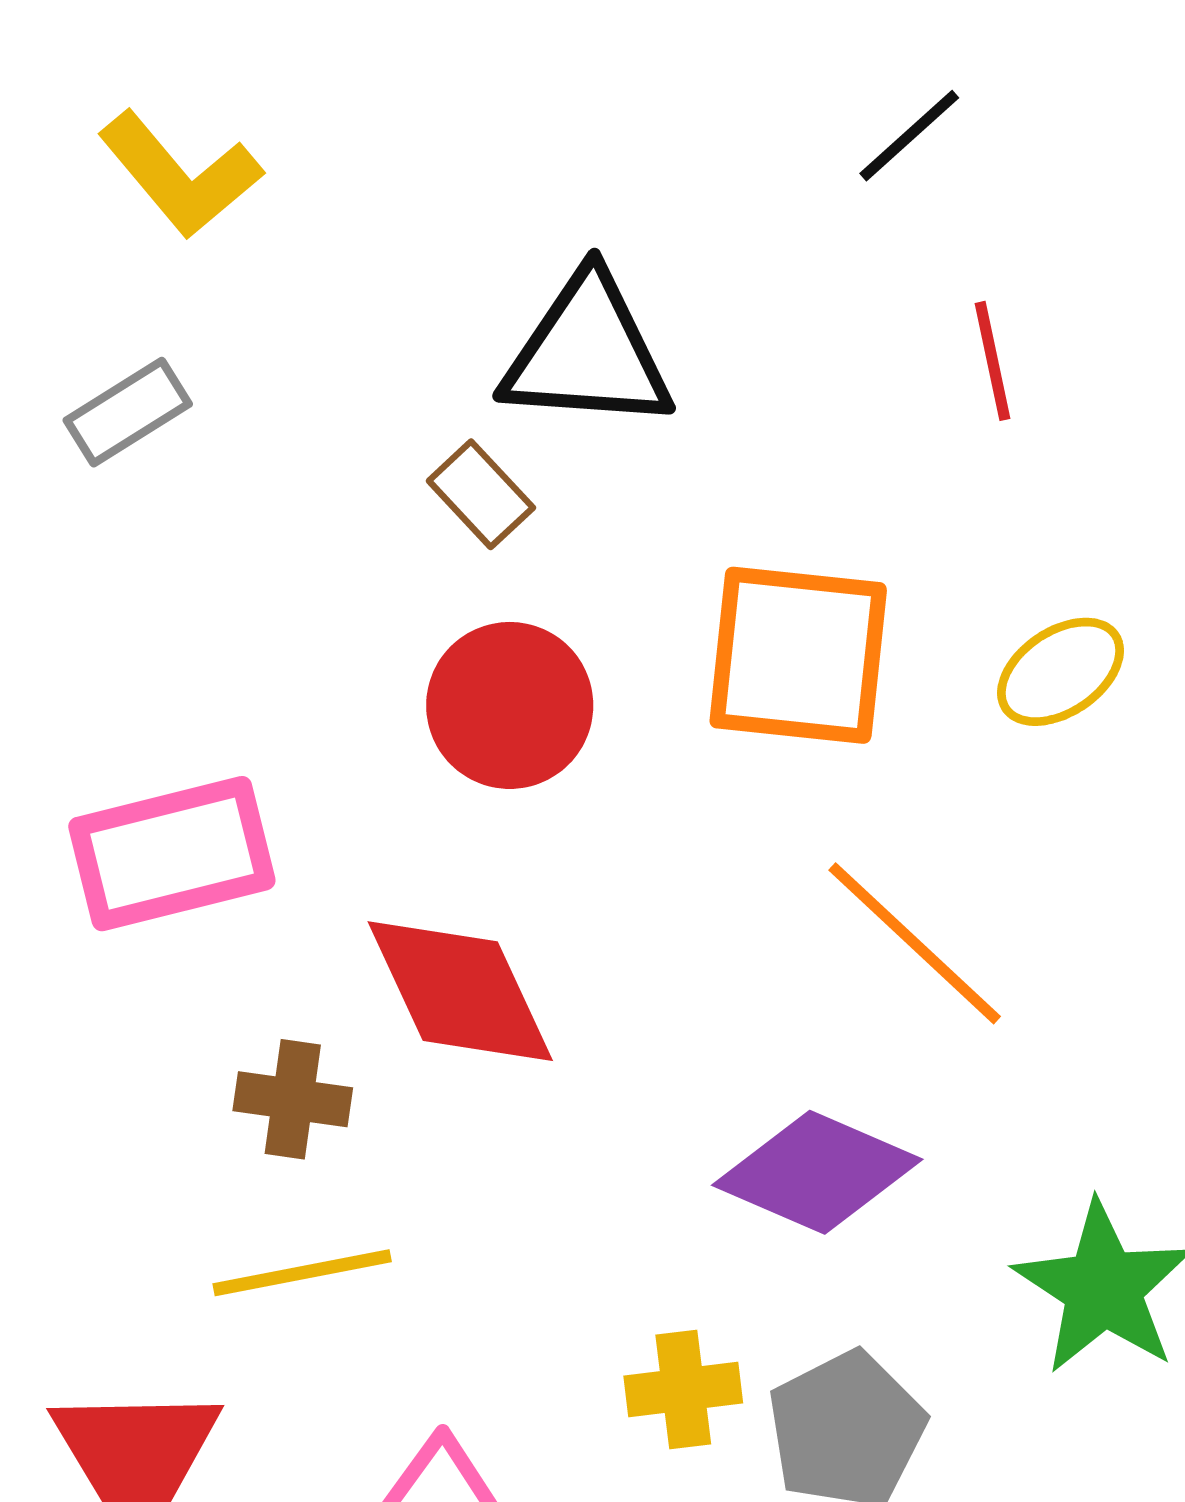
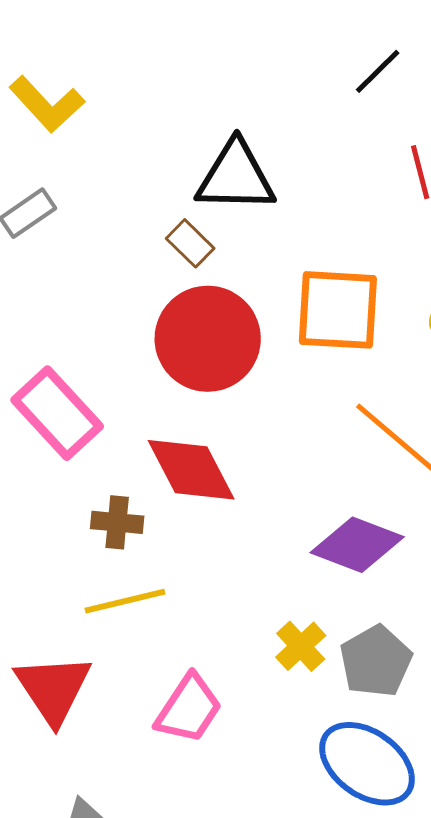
red circle: (510, 705) -> (208, 339), size x1.4
pink rectangle: (172, 854) -> (57, 413), turned 64
yellow cross: (683, 1390) -> (301, 646), turned -33

